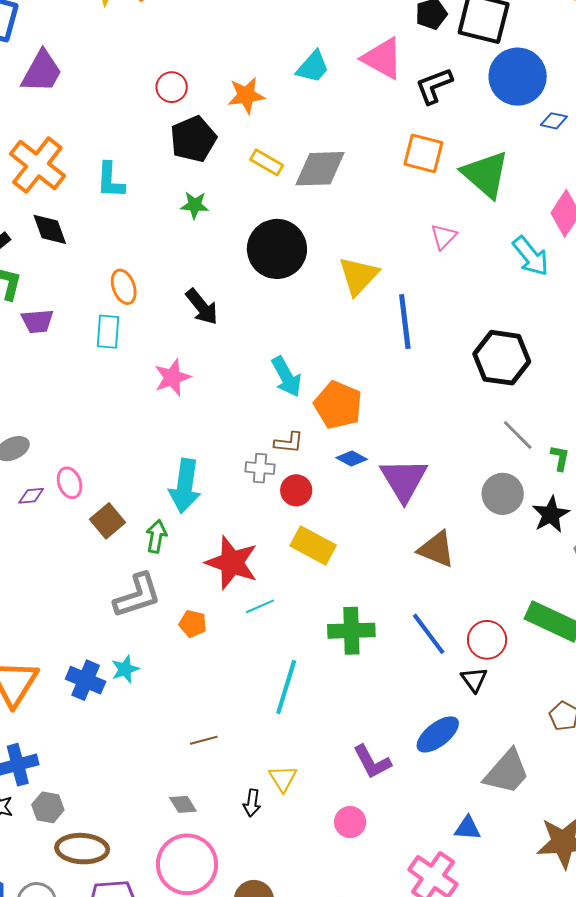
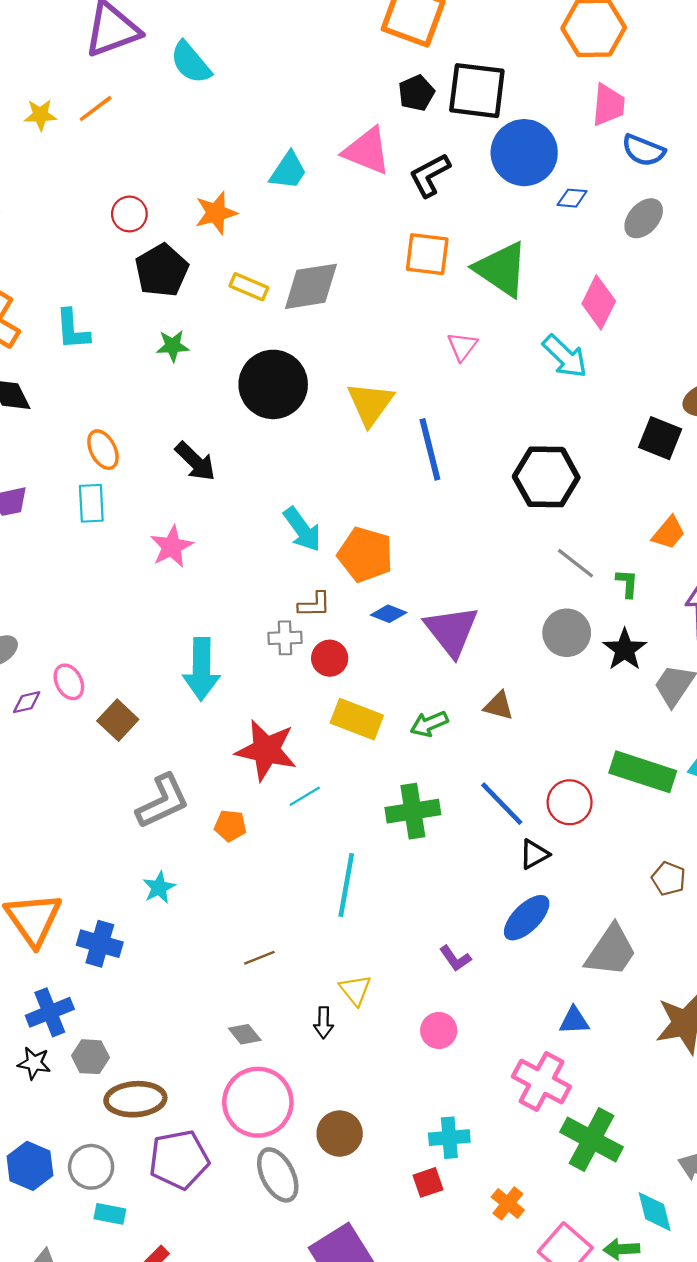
green arrow: (156, 536) -> (429, 724), moved, turned -116
brown triangle: (436, 549) -> (499, 706), size x0.7
blue cross: (86, 680) -> (100, 944), moved
black triangle: (474, 680) -> (534, 854), moved, turned 44
purple L-shape: (372, 762) -> (455, 958), size x0.7

